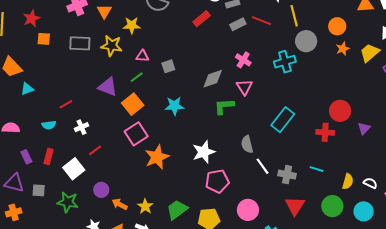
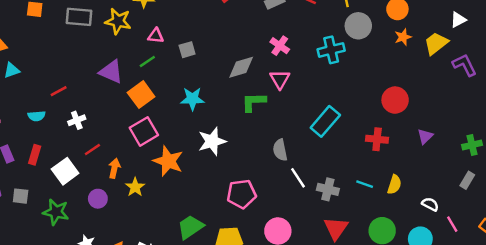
red circle: (340, 111) -> (395, 100), moved
white star: (204, 152) -> (212, 141), moved
orange star: (157, 157) -> (168, 161), turned -30
yellow semicircle: (348, 181) -> (394, 185), moved
orange arrow: (120, 204) -> (114, 168), moved, turned 70
yellow star: (145, 206) -> (135, 187), moved

